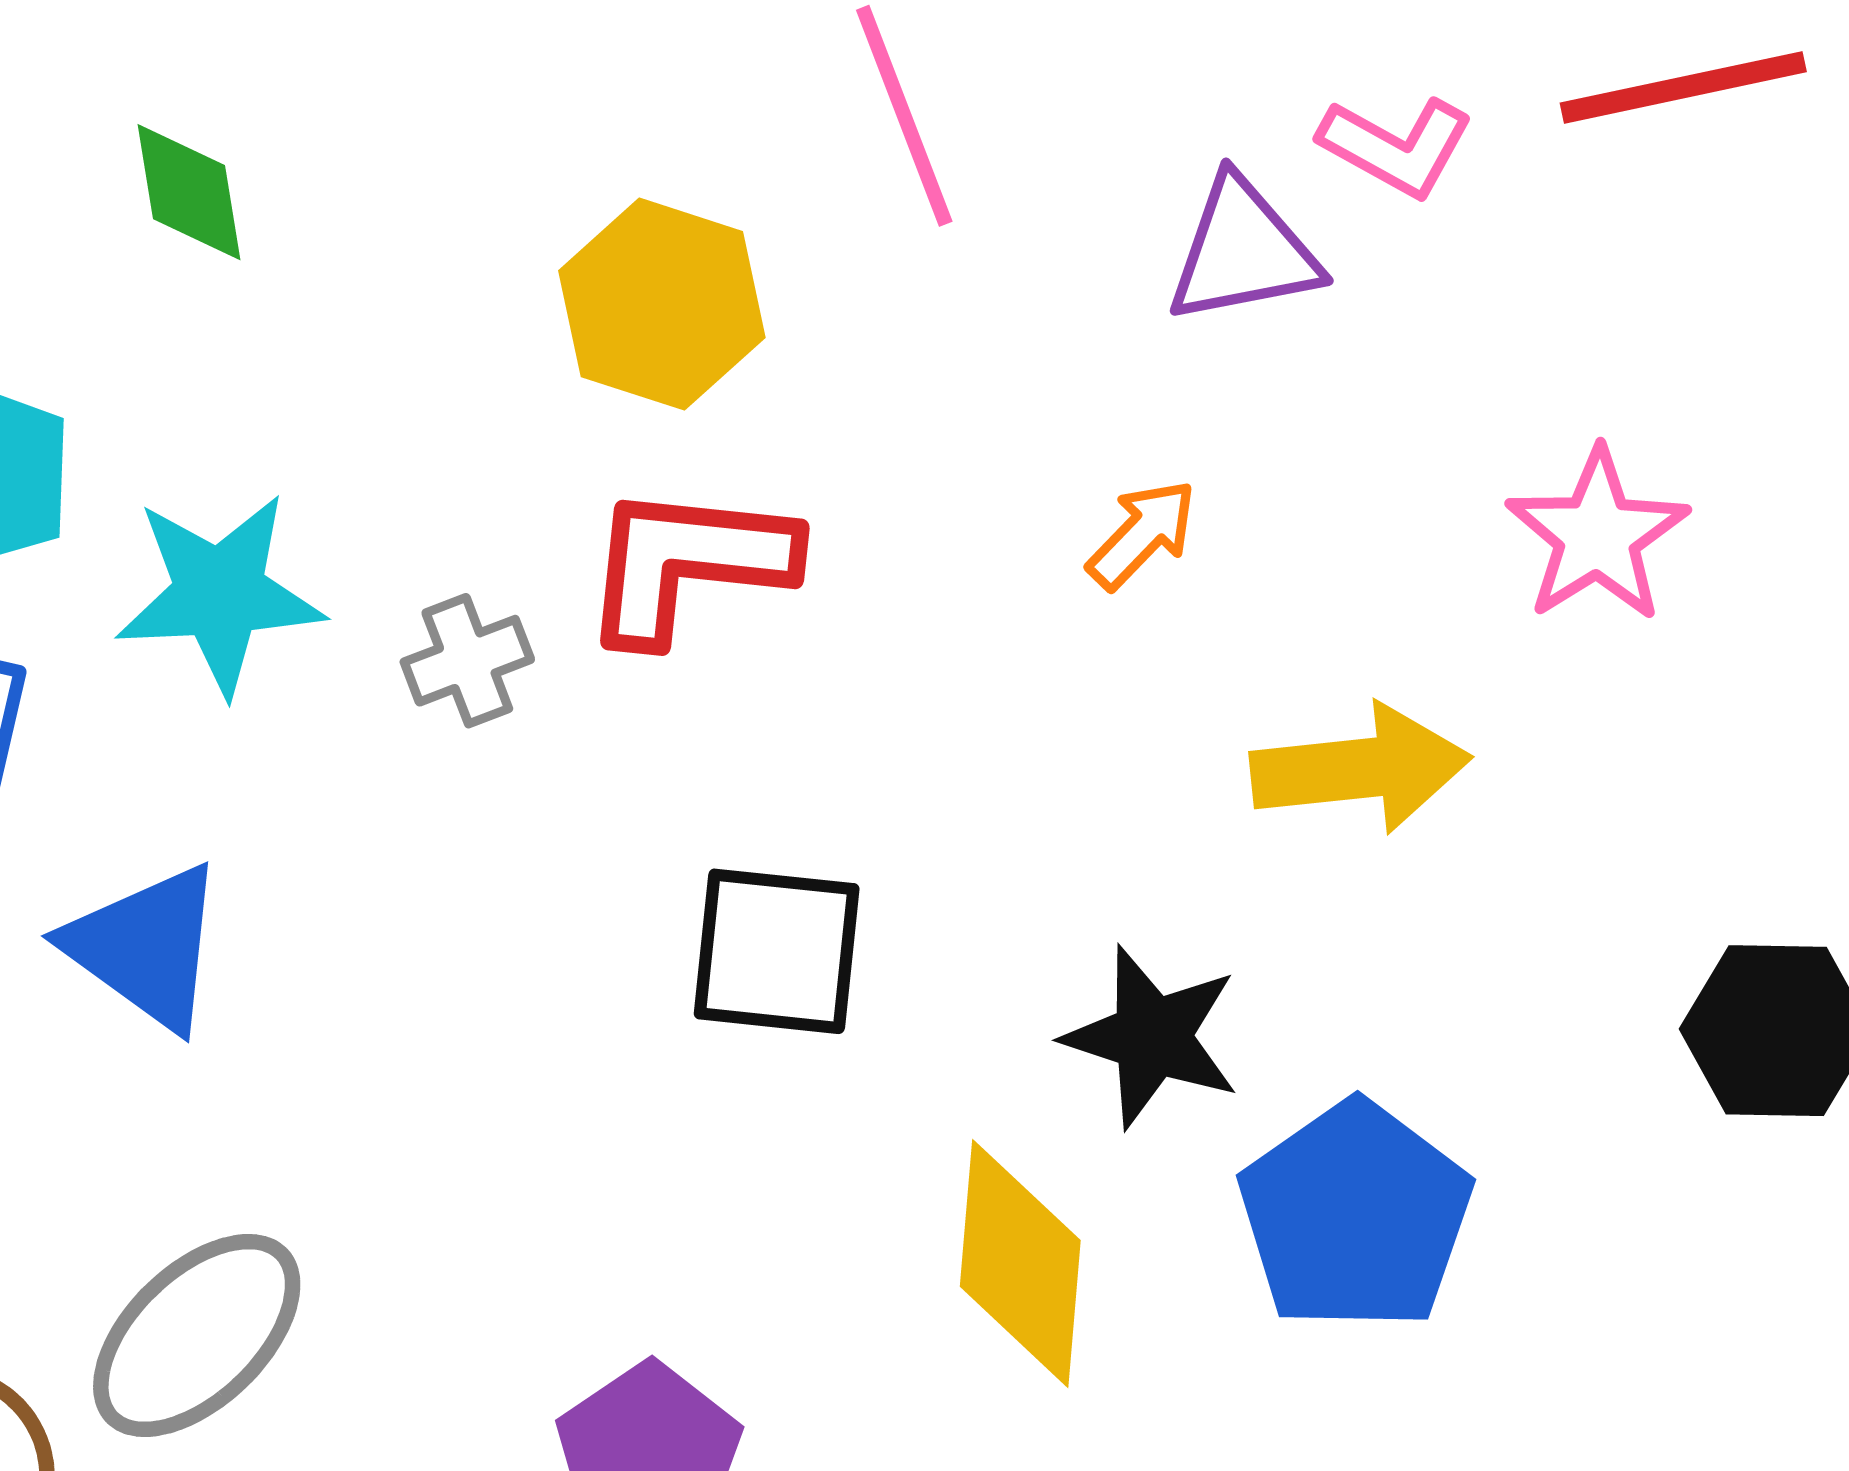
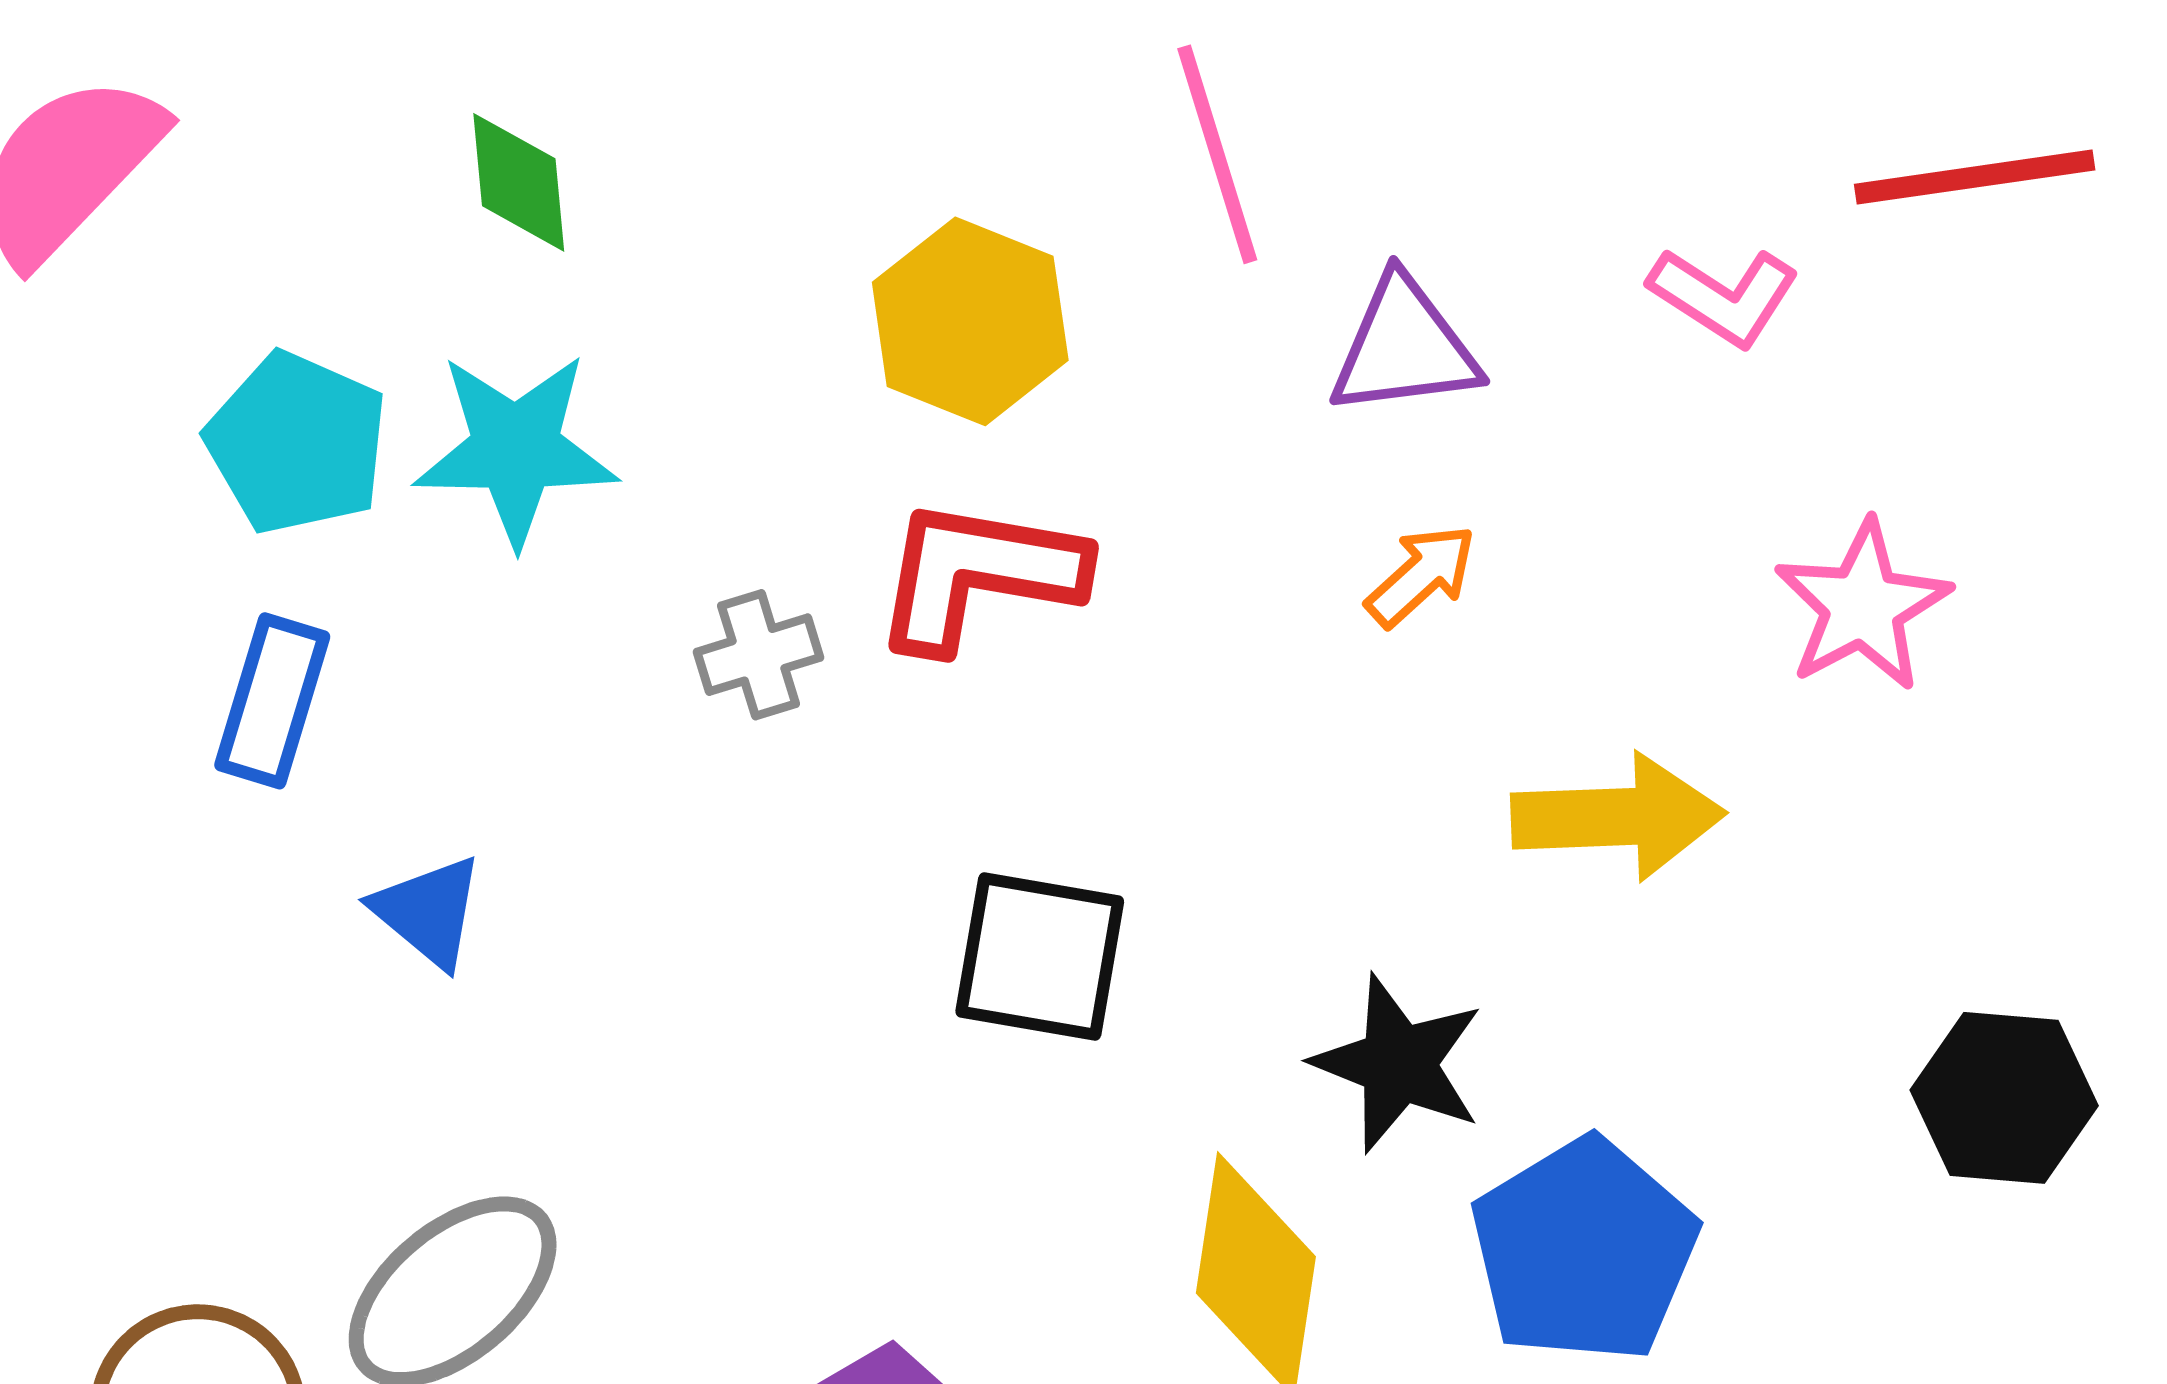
pink L-shape: (1396, 147) -> (1724, 296), moved
purple triangle: (1243, 251) -> (1404, 347), moved
cyan star: (220, 594) -> (516, 449), moved
blue triangle: (146, 947) -> (428, 912), size x0.7

